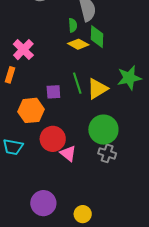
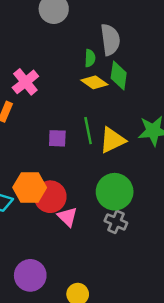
orange hexagon: (31, 110) -> (30, 188), moved

